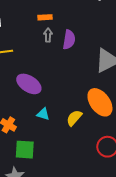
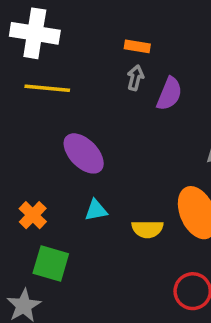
cyan triangle: (43, 114) -> (96, 210), turned -40
yellow semicircle: (74, 118) -> (147, 229), turned -144

